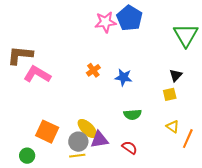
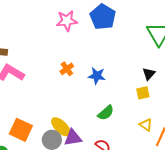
pink star: (105, 22) -> (67, 21), moved
green semicircle: (133, 114) -> (106, 113), turned -36

